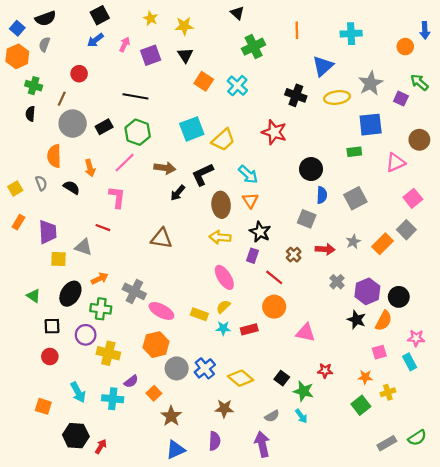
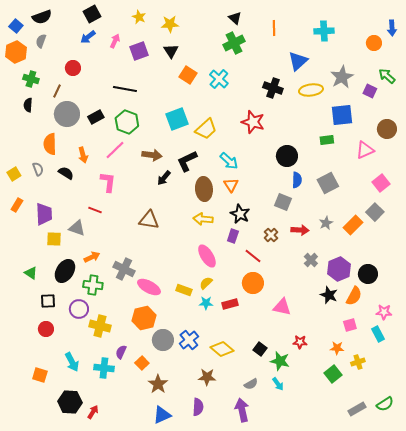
black triangle: (237, 13) -> (235, 18), moved
purple semicircle: (131, 381) -> (121, 352), turned 152

